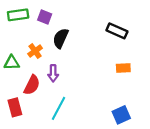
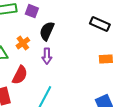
purple arrow: (53, 73) -> (47, 56), moved

